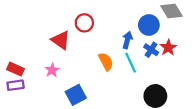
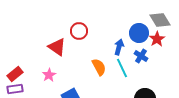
red star: (168, 48) -> (157, 39), moved
red rectangle: (16, 69) -> (15, 74), turned -63

